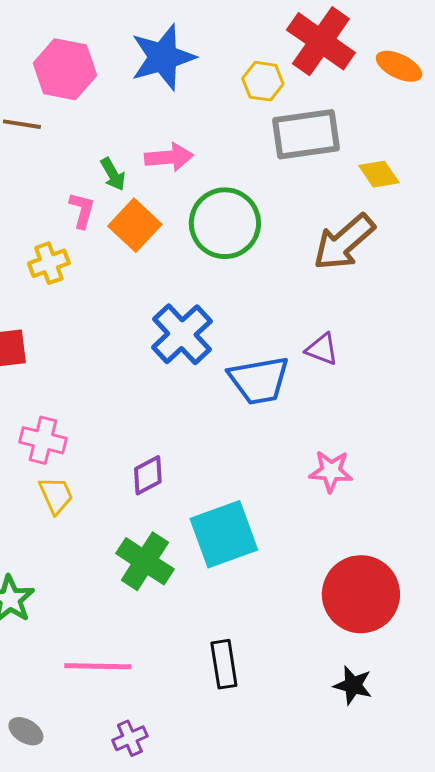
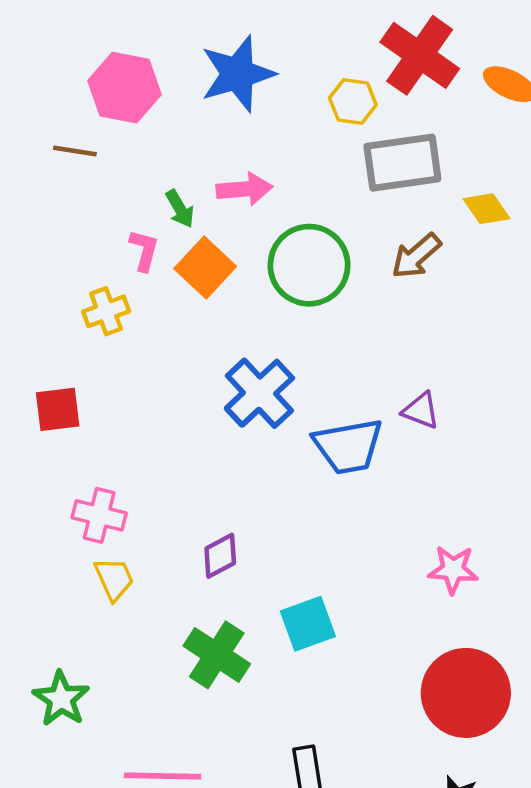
brown arrow: (344, 242) -> (416, 256), moved, size x0.7
pink star: (331, 471) -> (453, 570), moved
cyan square: (224, 534) -> (308, 624), size x0.7

